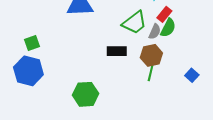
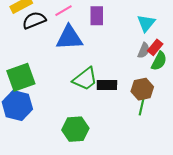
green trapezoid: (134, 23) -> (85, 79), moved
gray semicircle: (155, 32) -> (144, 50), moved
green square: (32, 43) -> (21, 77), size x1.8

